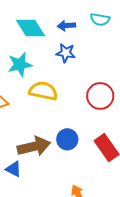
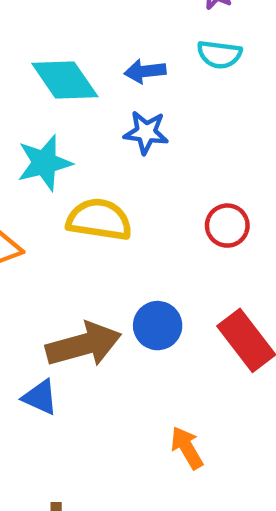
red circle: (100, 96) -> (227, 226), size x0.7

